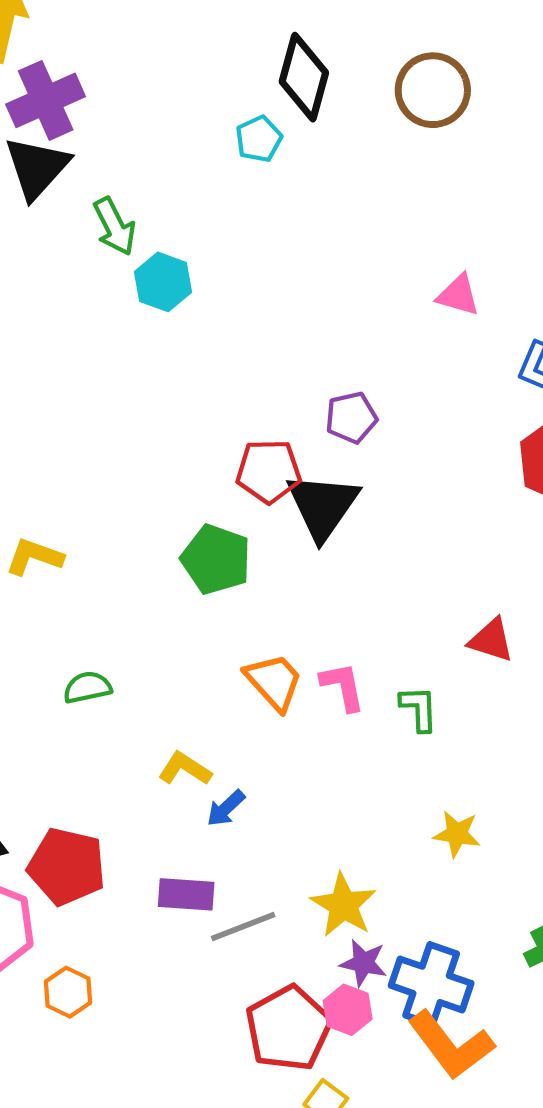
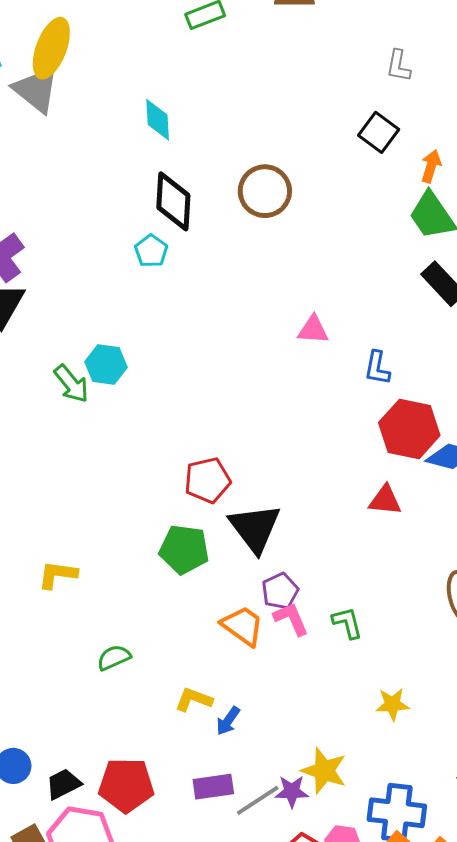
green arrow: (115, 226) -> (71, 384), moved
purple pentagon: (351, 418) -> (280, 591), moved
black triangle: (323, 506) -> (255, 528), moved
red triangle: (491, 640) -> (385, 500), moved
purple star: (363, 963) -> (292, 791), moved

